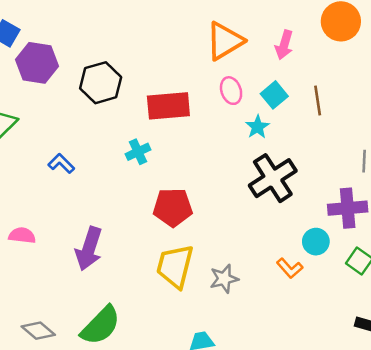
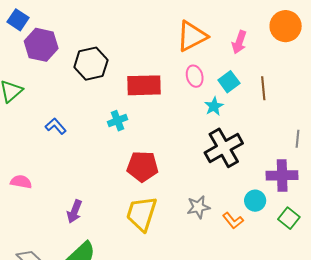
purple arrow: (89, 249) -> (74, 212), moved, size x0.7
gray star: (224, 279) -> (198, 207), moved

